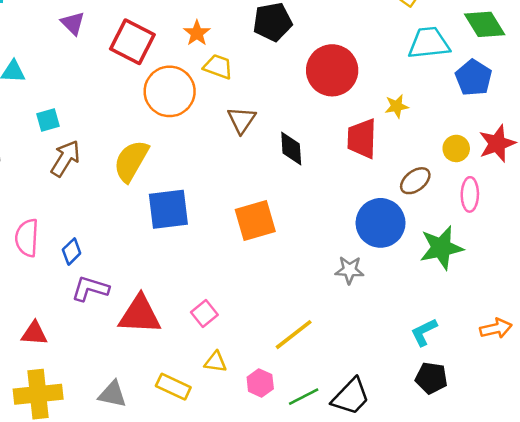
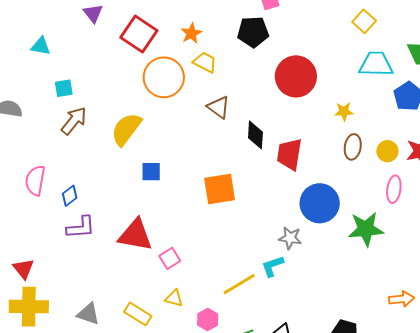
brown triangle: (242, 120) -> (219, 107), turned -35
red trapezoid: (362, 139) -> (289, 154), moved
brown ellipse: (415, 181) -> (353, 147), moved, turned -50
blue square: (168, 209) -> (151, 172), size x0.6
purple L-shape: (90, 289) -> (81, 227), turned 152
red triangle: (140, 315) -> (135, 235), moved
cyan L-shape: (424, 332) -> (273, 266), moved
red triangle: (34, 333) -> (23, 269), moved, turned 40

